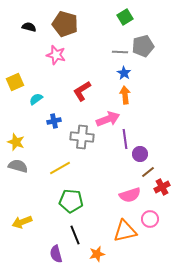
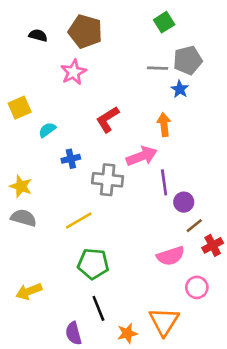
pink star: (56, 55) -> (73, 72), turned 30
blue star: (124, 73) -> (180, 89), moved
orange triangle: (125, 231) -> (164, 322), moved, turned -45

